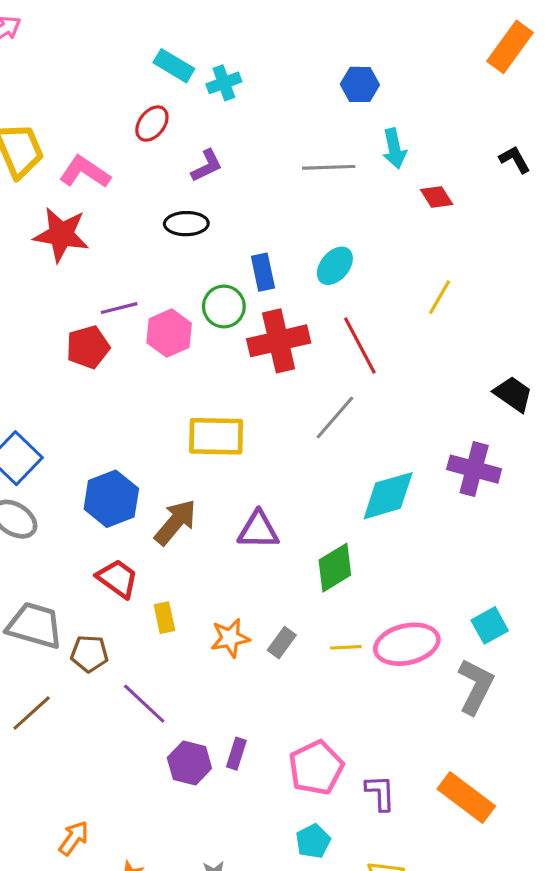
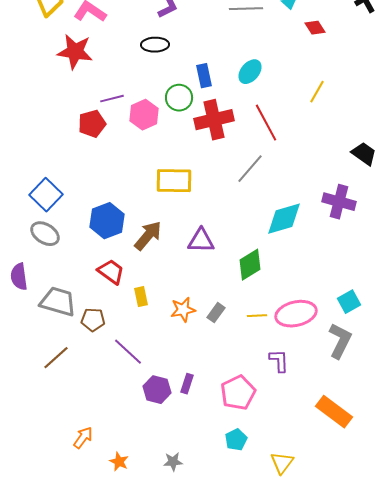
purple L-shape: (380, 793) -> (279, 361), moved

